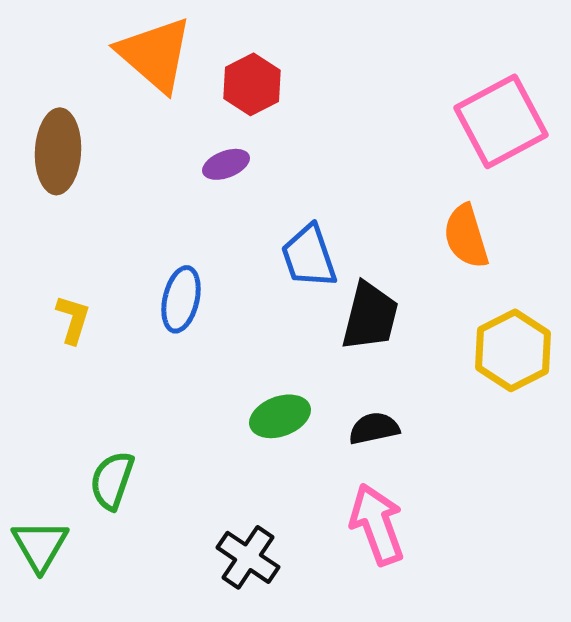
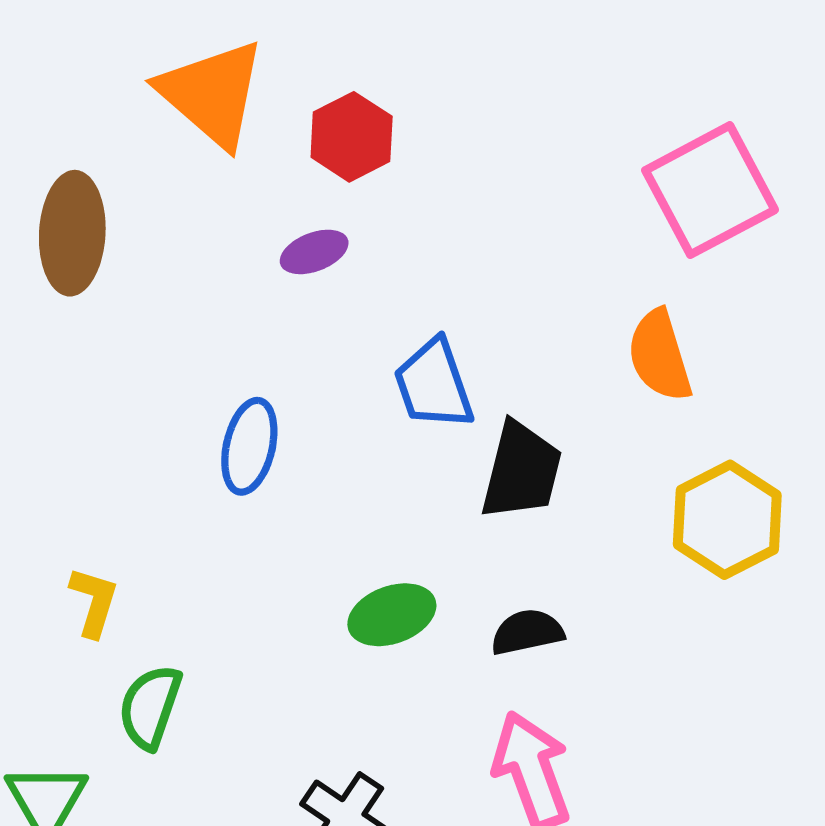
yellow L-shape: (73, 319) -> (94, 602), moved

